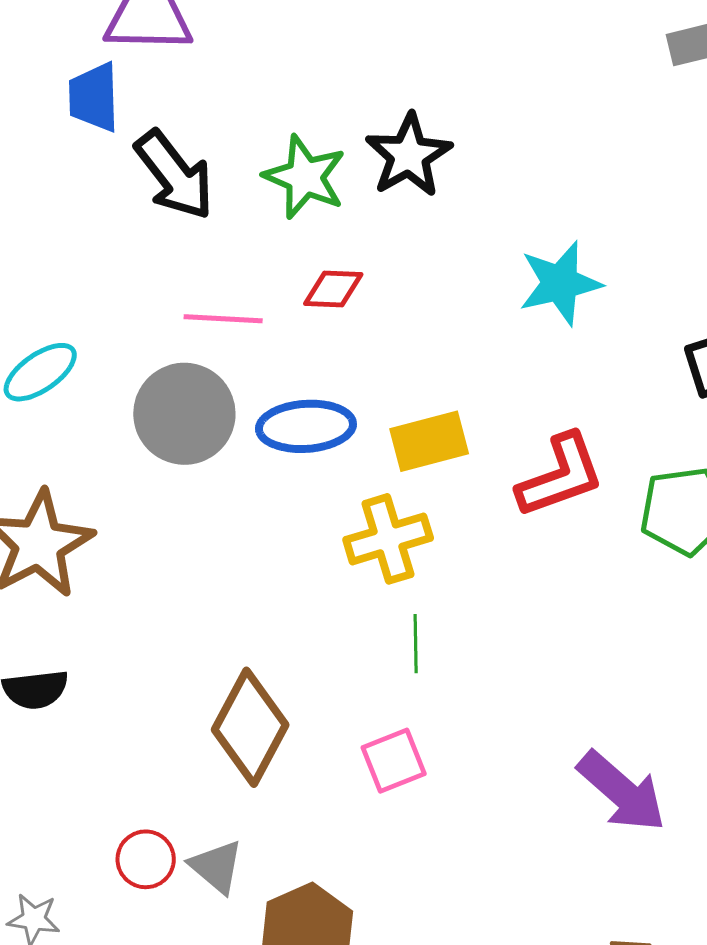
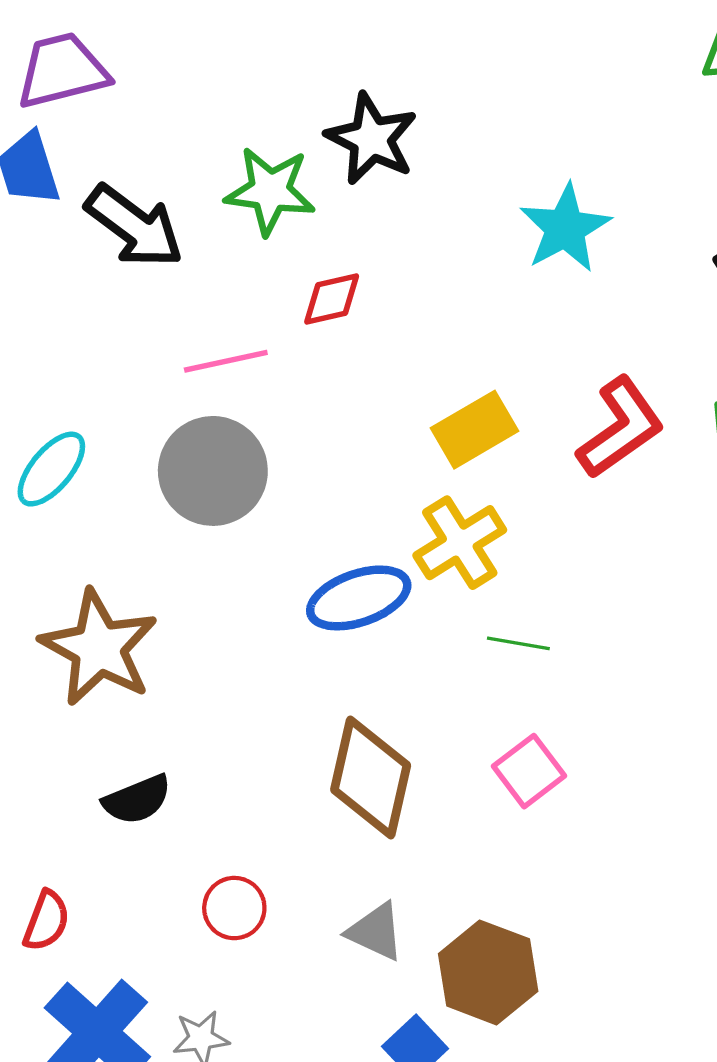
blue ellipse: (306, 426) -> (359, 598), moved
green line: (416, 644) -> (518, 643), turned -64
red circle: (146, 859) -> (234, 908), moved

